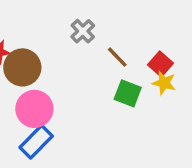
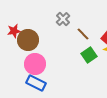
green square: (128, 93) -> (89, 55), turned 35
blue rectangle: (36, 142) -> (36, 83), turned 72

